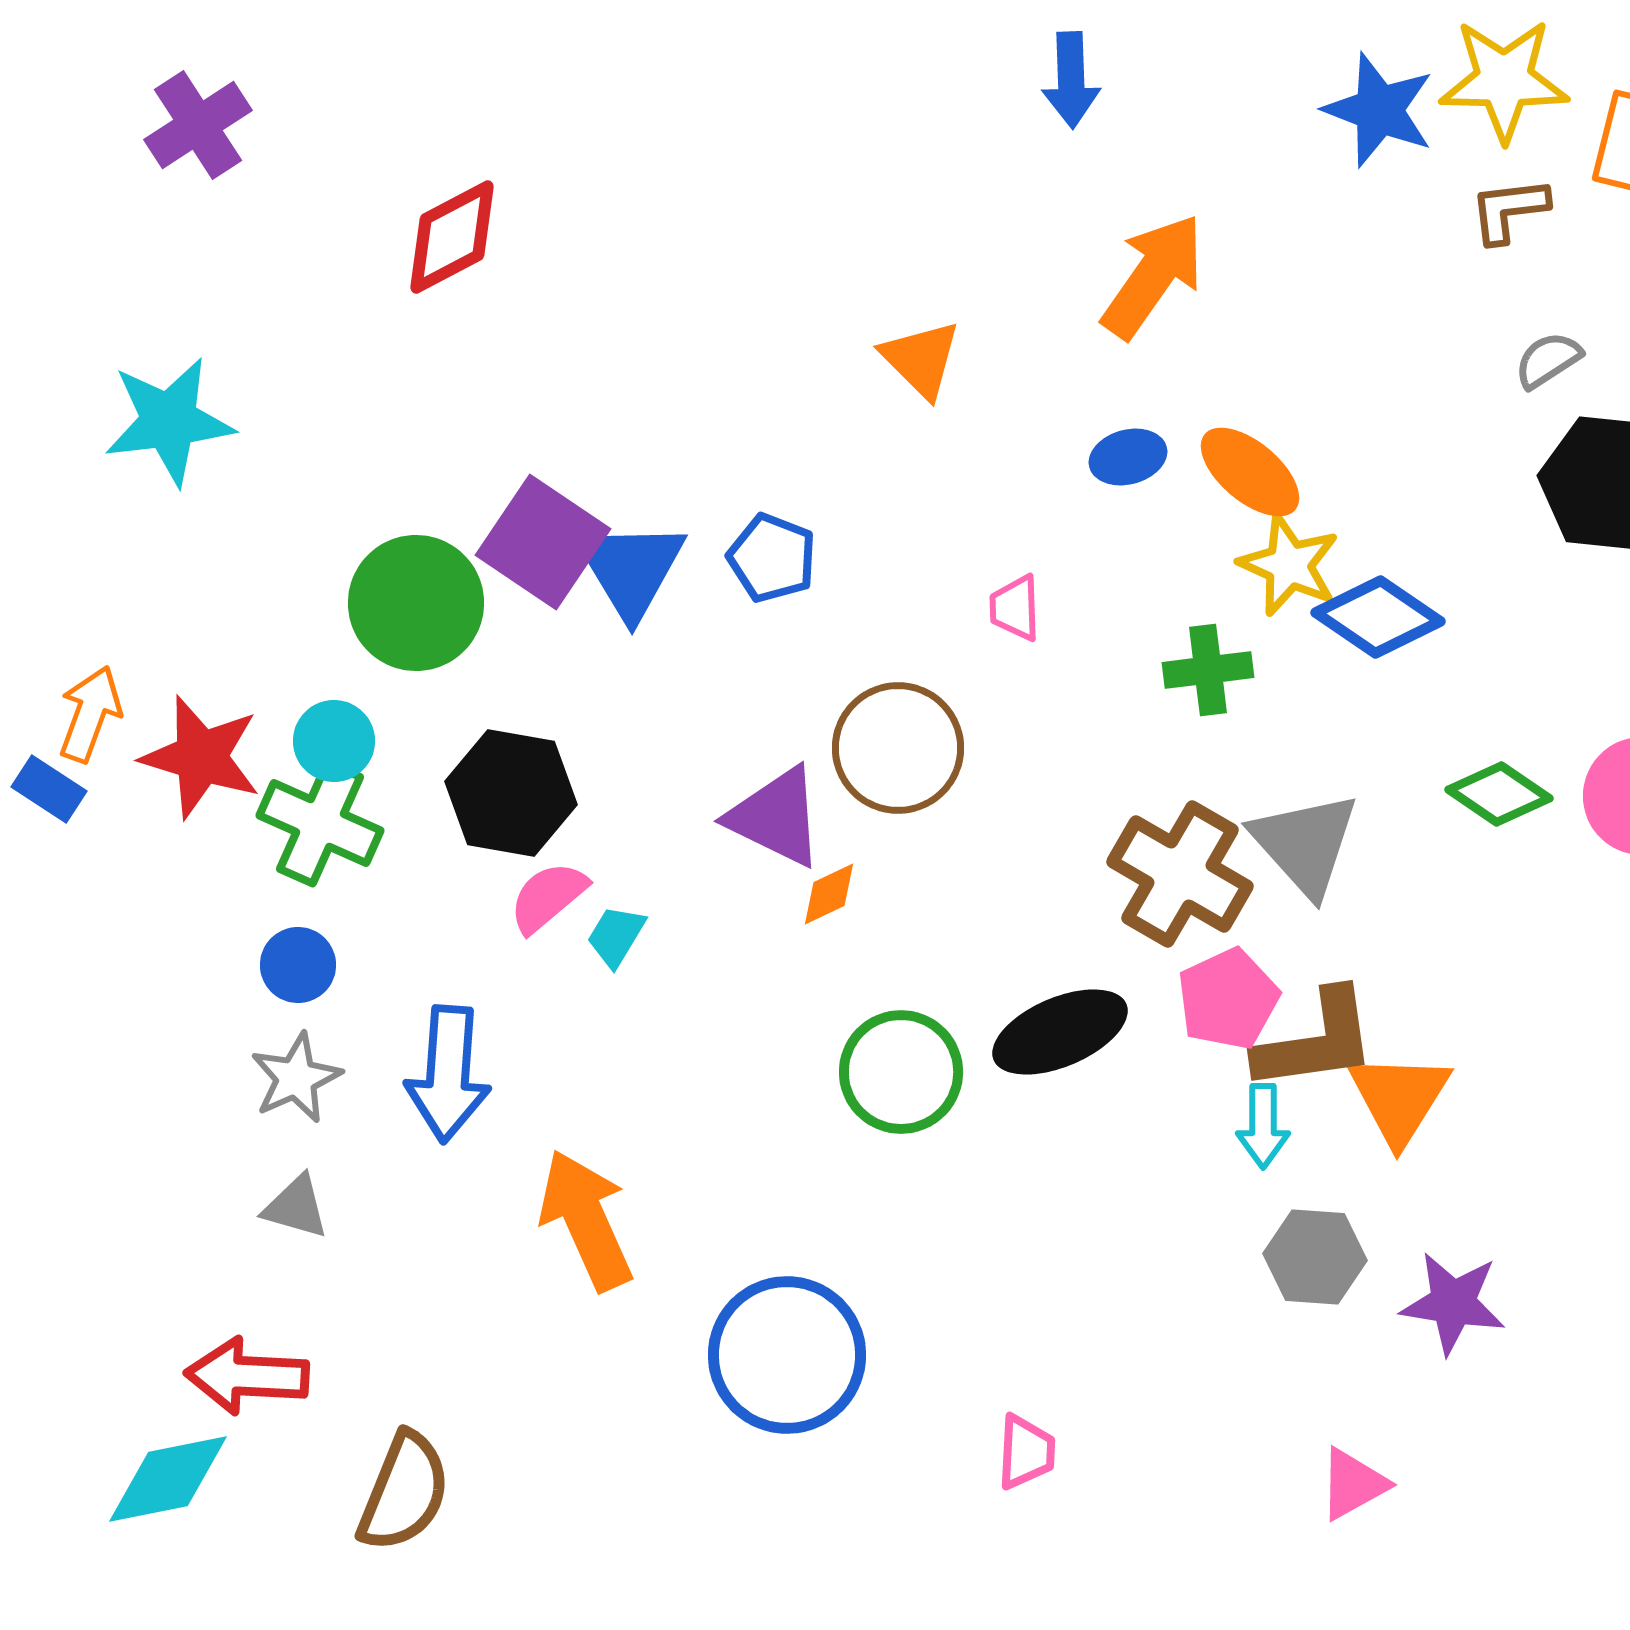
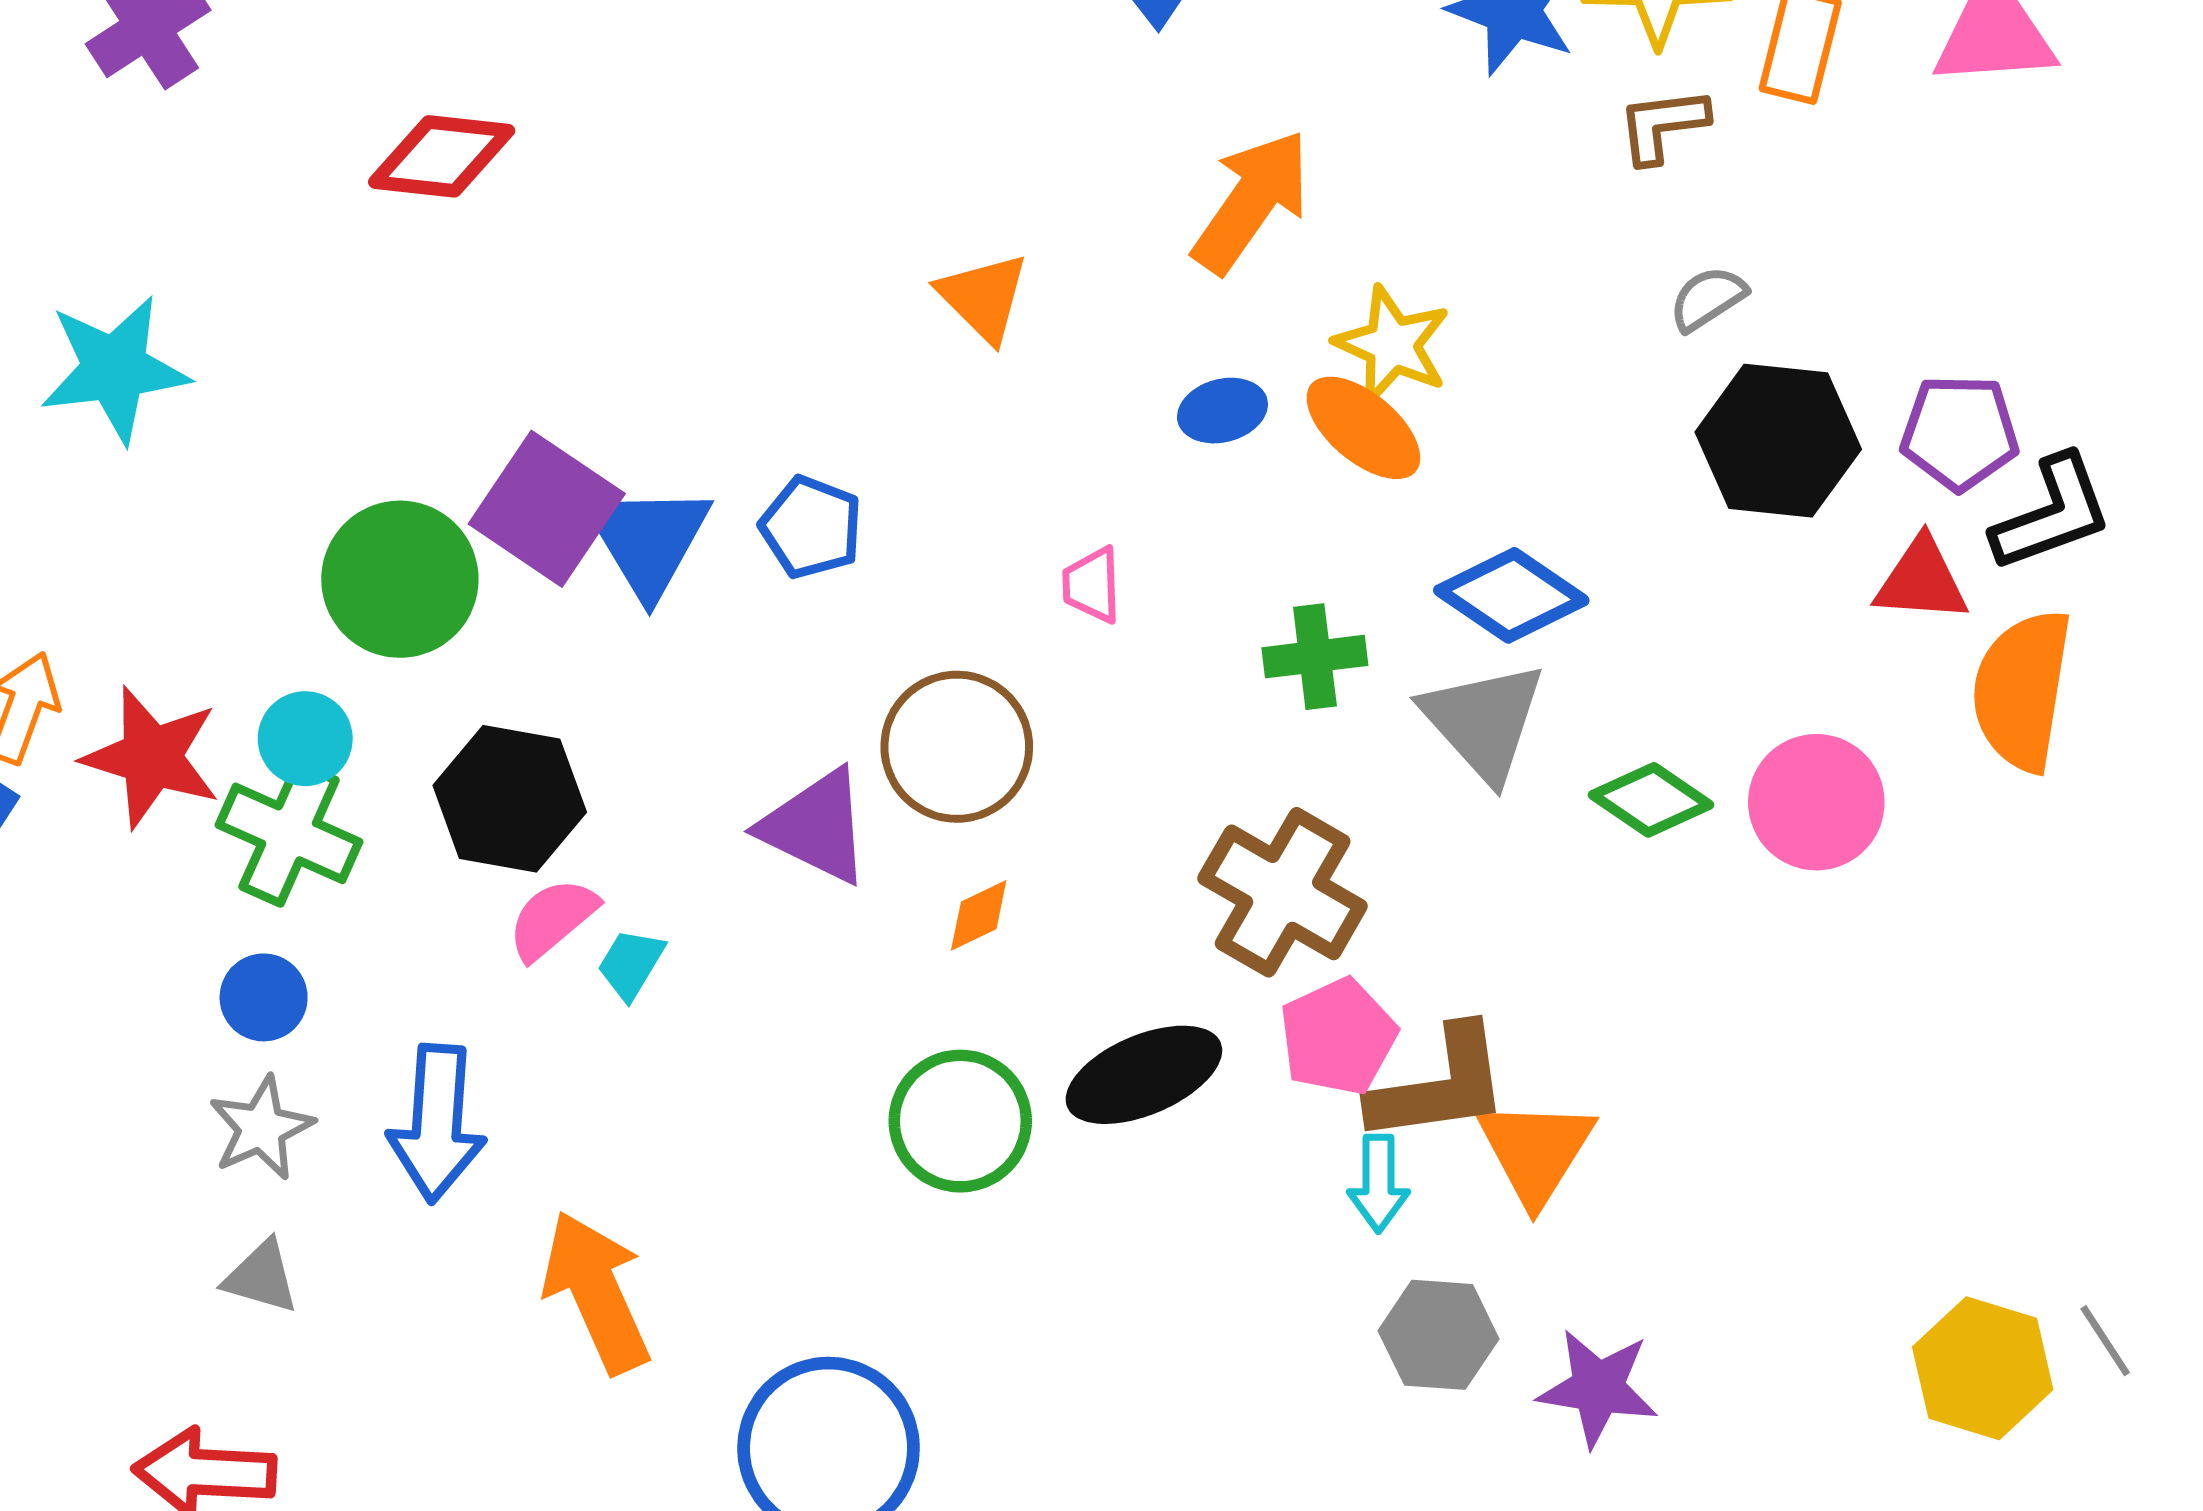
red diamond: (452, 237) -> (442, 156), turned 34
yellow star: (1289, 565) -> (1392, 345), moved
gray triangle: (1305, 844) -> (1484, 721), moved
orange diamond: (829, 894) -> (979, 915), moved

